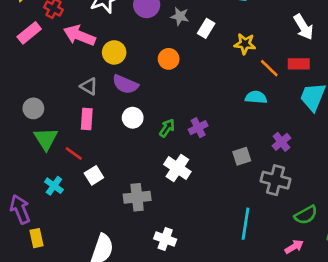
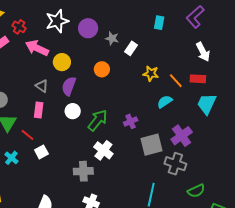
yellow star: (245, 44) -> (151, 74), moved
purple semicircle: (125, 84) -> (69, 86), turned 84
cyan semicircle: (256, 97) -> (165, 102), turned -42
green arrow: (167, 128) -> (98, 120), size x1.6
purple cross: (198, 128) -> (131, 121), moved
purple cross: (281, 142) -> (182, 136), size x1.5
gray square: (242, 156) -> (151, 145), size x1.6
gray cross: (137, 197) -> (83, 171), moved

